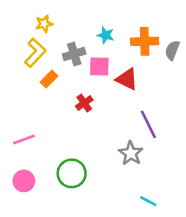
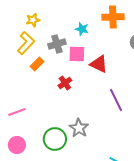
orange cross: (145, 41) -> (113, 17), moved
gray star: (131, 153) -> (79, 128), moved

